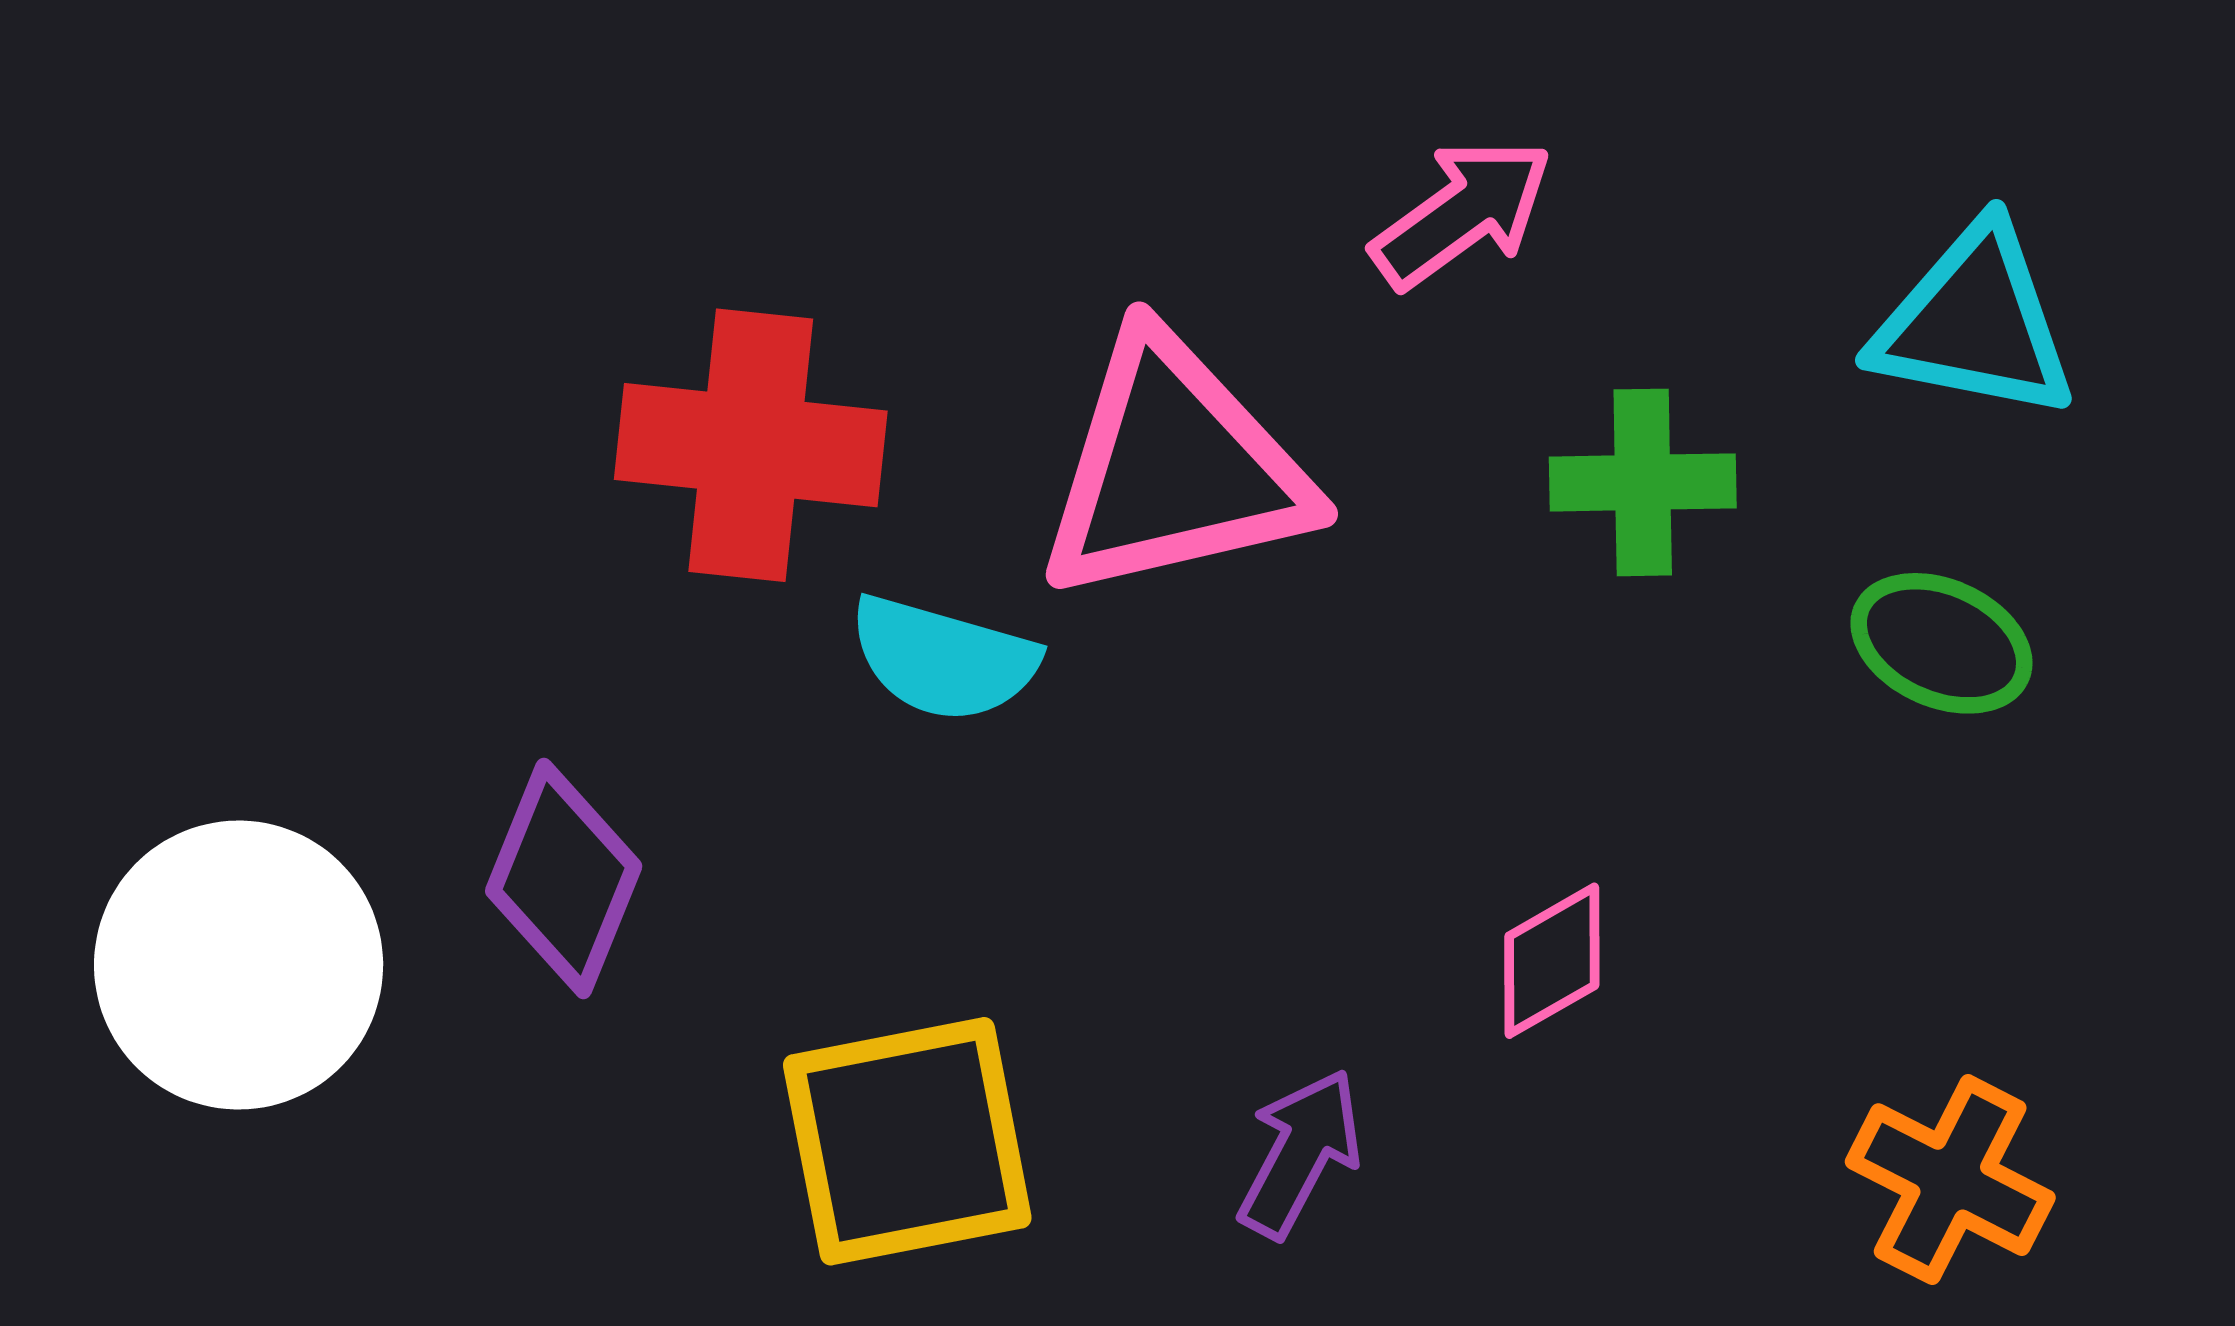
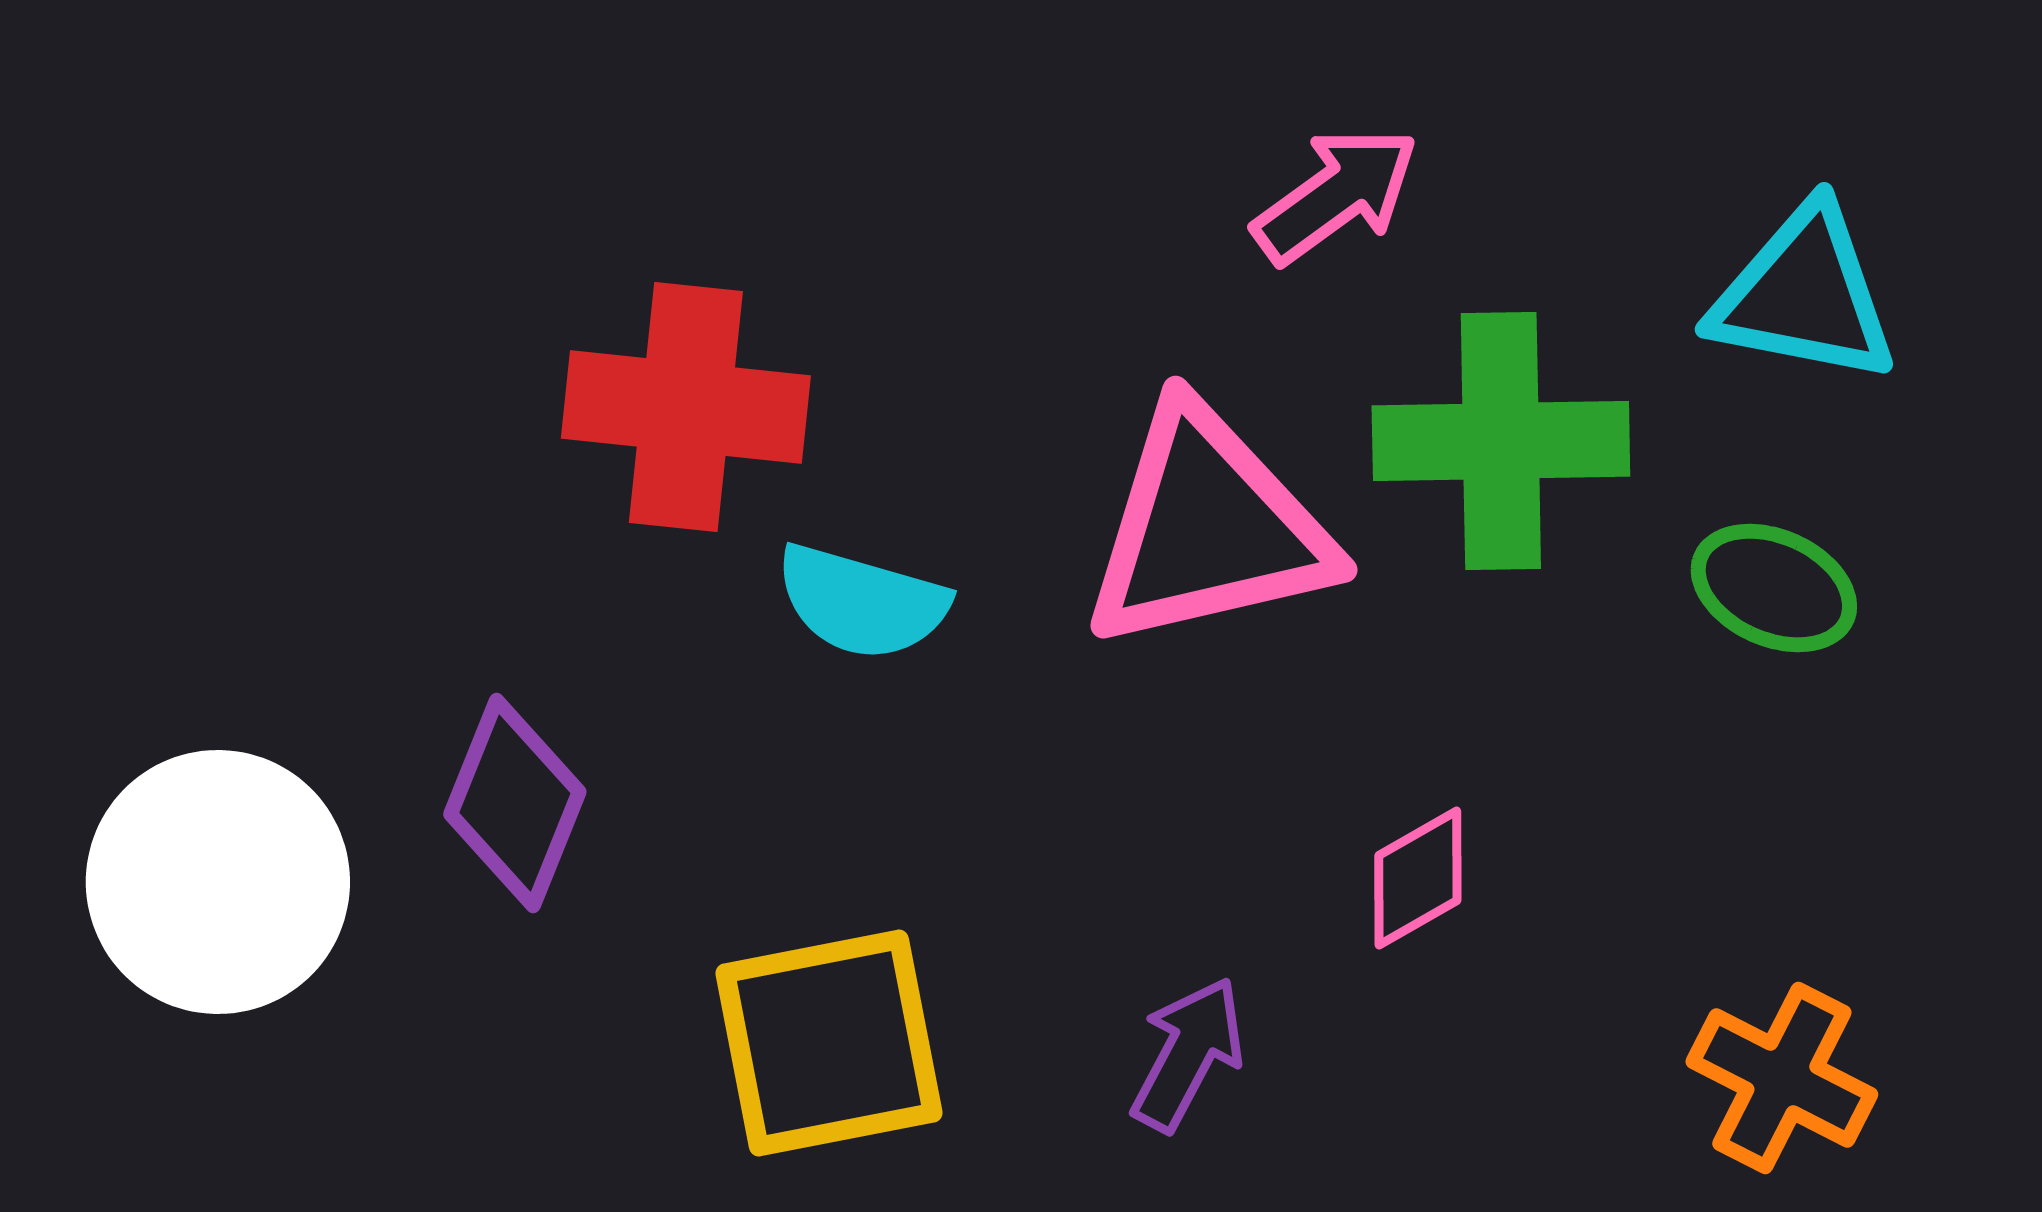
pink triangle: (1174, 468) -> (1208, 528), moved
green cross: (1643, 482) -> (1501, 441), size x1.5

